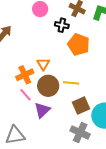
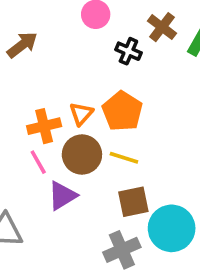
orange pentagon: (79, 45) -> (122, 111), moved
gray cross: (80, 133) -> (122, 250), turned 30

